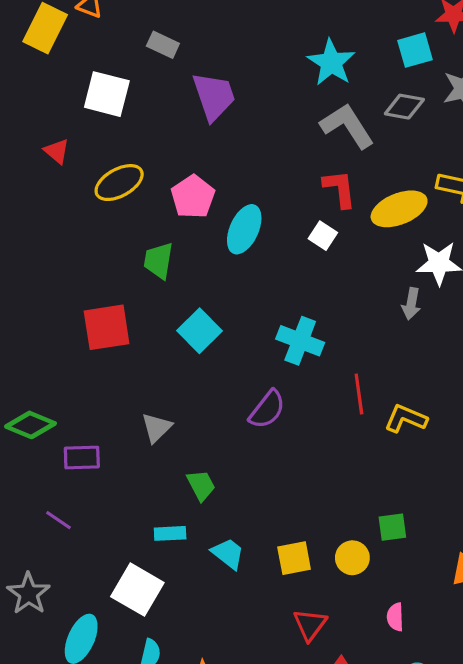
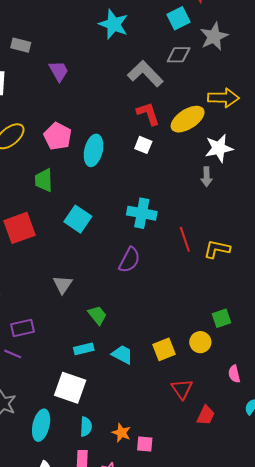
cyan star: (331, 62) -> (114, 24), moved
purple trapezoid: (214, 96) -> (59, 71), size x0.7
purple rectangle: (82, 458) -> (22, 328), moved

